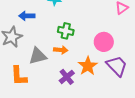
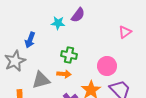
blue arrow: (27, 16) -> (30, 40), turned -70

